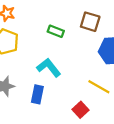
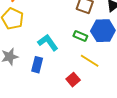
green rectangle: (56, 31) -> (80, 36), moved

